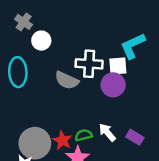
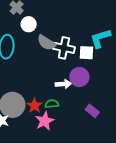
gray semicircle: (67, 80) -> (46, 43), moved
purple circle: (113, 85) -> (79, 77), moved
white arrow: (107, 132) -> (63, 84), moved, turned 119

